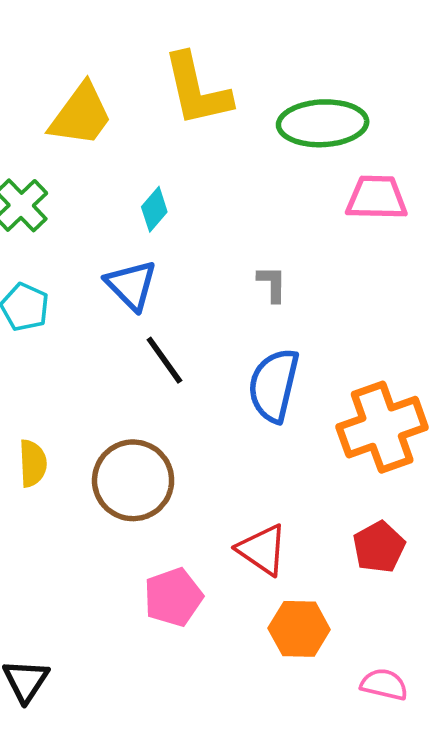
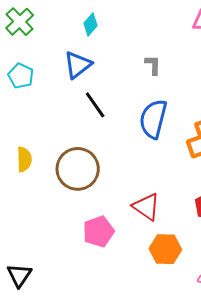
blue triangle: (131, 285) -> (78, 65), turned 36

